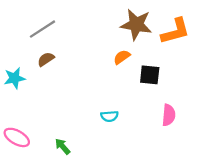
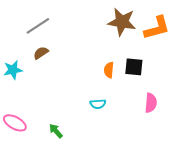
orange semicircle: (122, 57) -> (109, 70), moved, turned -49

